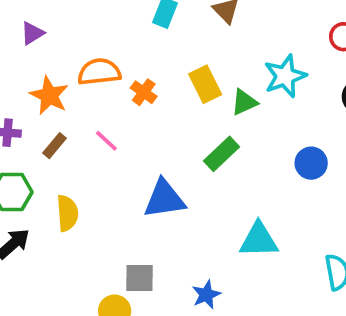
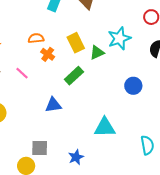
orange semicircle: (99, 72) -> (36, 38), moved, size x0.7
orange cross: (144, 92) -> (48, 54), moved
green rectangle: (222, 154) -> (74, 76), moved
blue triangle: (164, 199) -> (53, 105), size x0.7

